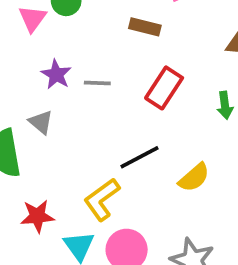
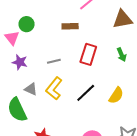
purple star: (56, 74) -> (20, 62), moved
yellow L-shape: (102, 199) -> (54, 88), moved

